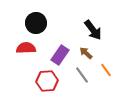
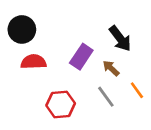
black circle: (36, 23) -> (22, 29), moved
purple rectangle: (60, 55) -> (81, 57), moved

